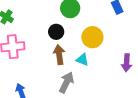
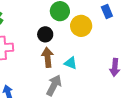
yellow circle: (92, 37) -> (81, 26), moved

